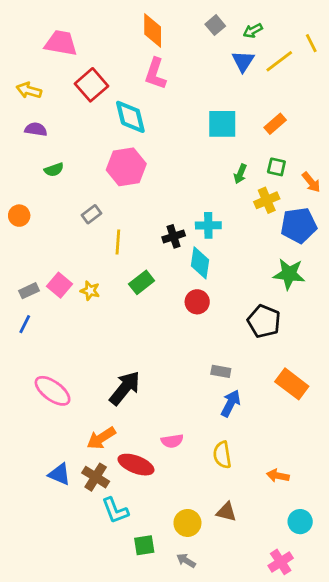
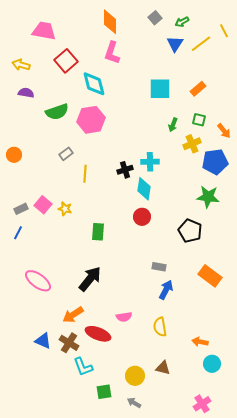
green semicircle: (54, 170) -> (57, 112), moved, size x1.6
green rectangle: (142, 282) -> (98, 232), moved, turned -48
cyan circle: (300, 522) -> (212, 364), moved

